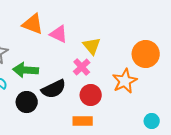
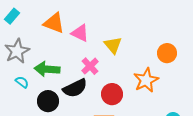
orange circle: (146, 54) -> (167, 53), size x0.7
pink cross: (82, 67) -> (90, 66), moved

